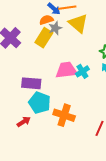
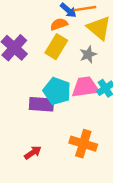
gray star: (55, 28) -> (88, 54), moved
cyan pentagon: (40, 103) -> (57, 91), moved

